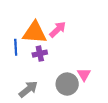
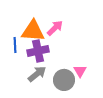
purple cross: (40, 54) -> (38, 51), size x1.5
gray arrow: (28, 89) -> (37, 74), moved

